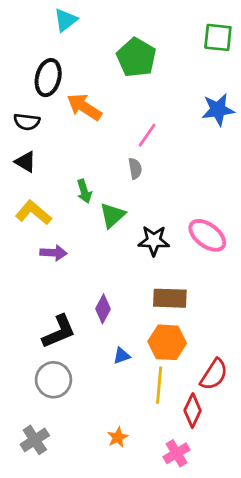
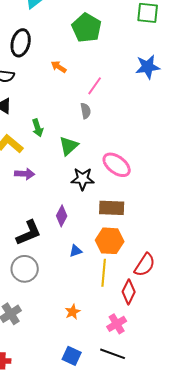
orange arrow: (84, 107) -> (59, 67), moved, size x0.6
green arrow: (84, 191) -> (38, 128), moved
pink ellipse: (207, 235) -> (117, 165), moved
black star: (154, 241) -> (83, 179), moved

